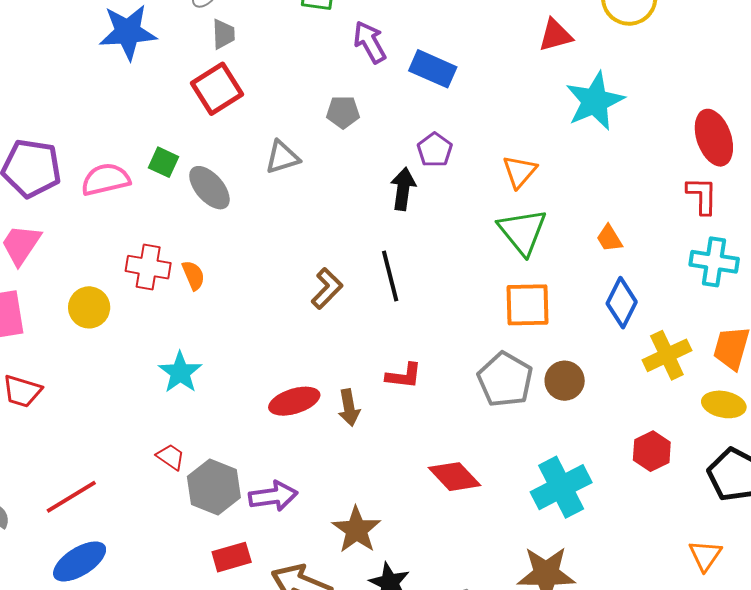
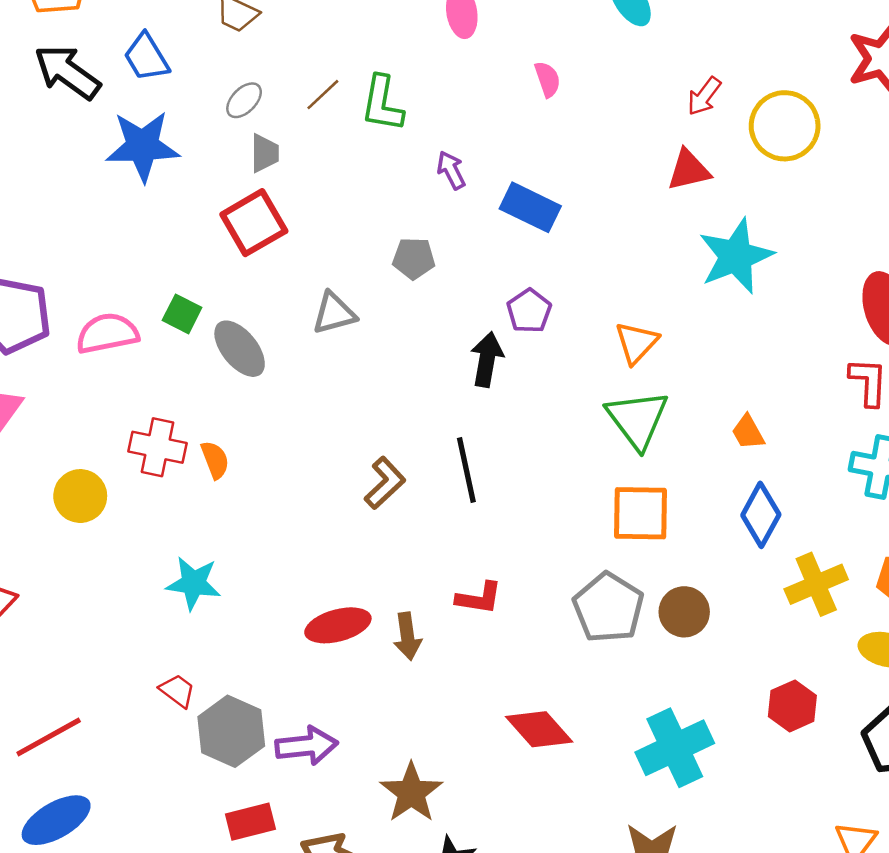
purple arrow: (370, 42) -> (451, 170), size x0.7
cyan star: (180, 372) -> (193, 583), turned -30

